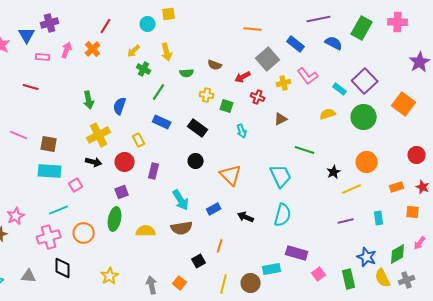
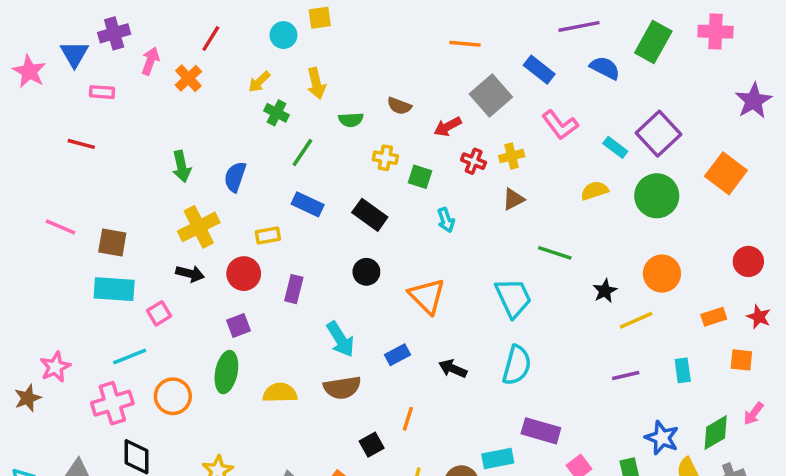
pink arrow: (67, 50) -> (150, 61), moved
yellow cross: (284, 83) -> (512, 156), moved
yellow rectangle: (139, 140) -> (268, 236), turned -72

